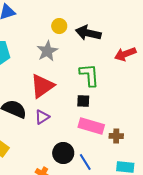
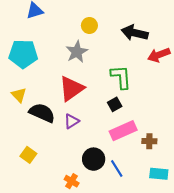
black arrow: (88, 33) -> (135, 33), moved
black square: (83, 101) -> (115, 104), turned -32
pink rectangle: (91, 126) -> (123, 131), turned -40

